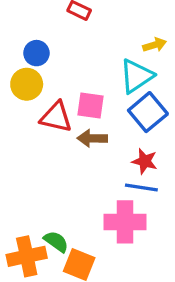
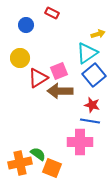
blue circle: (36, 53) -> (26, 25), moved
pink square: (91, 106) -> (59, 71), turned -30
red triangle: (56, 117) -> (38, 78), turned -45
brown arrow: (92, 138) -> (60, 91), size x1.4

